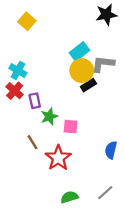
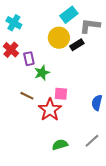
cyan cross: (18, 71) -> (14, 23), moved
yellow circle: (82, 71) -> (59, 38), moved
pink square: (71, 127) -> (61, 94), moved
brown line: (32, 142) -> (27, 96), turned -32

